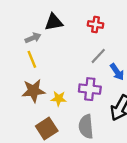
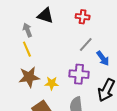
black triangle: (54, 22) -> (45, 16), turned 30
gray arrow: (33, 38) -> (27, 30), turned -88

